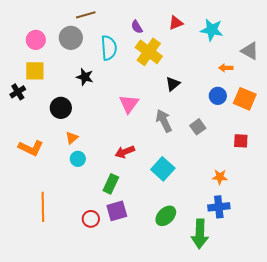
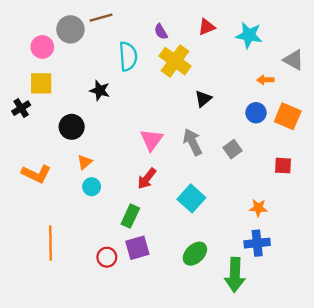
gray circle: (71, 38) -> (70, 29), moved
pink triangle: (129, 104) -> (151, 140), moved
red arrow: (125, 152) -> (147, 178), turned -30

